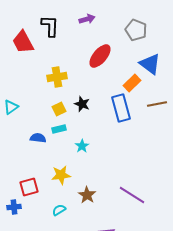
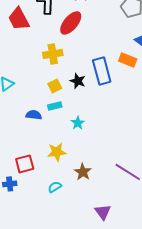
red ellipse: (100, 56) -> (71, 23), moved
orange rectangle: (132, 83) -> (128, 60), turned 66
blue rectangle: (121, 108) -> (102, 71), moved

